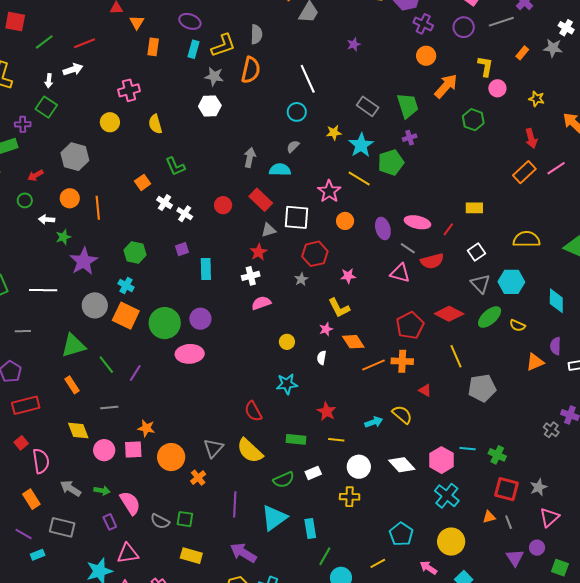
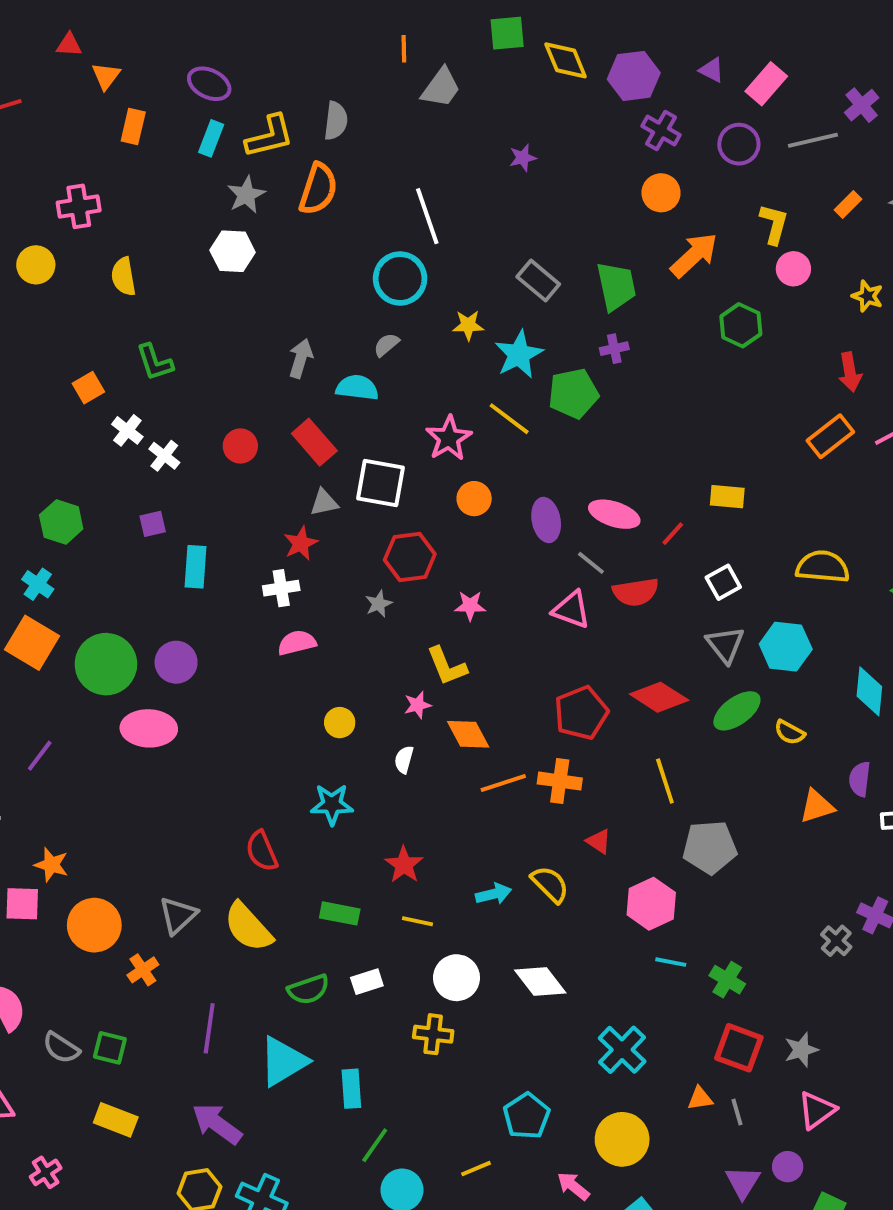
gray star: (214, 76) -> (246, 195), turned 30
cyan circle: (297, 112) -> (400, 279), size x1.4
pink hexagon: (442, 460) -> (651, 904), moved

